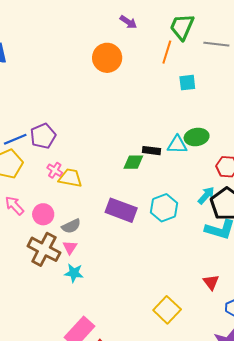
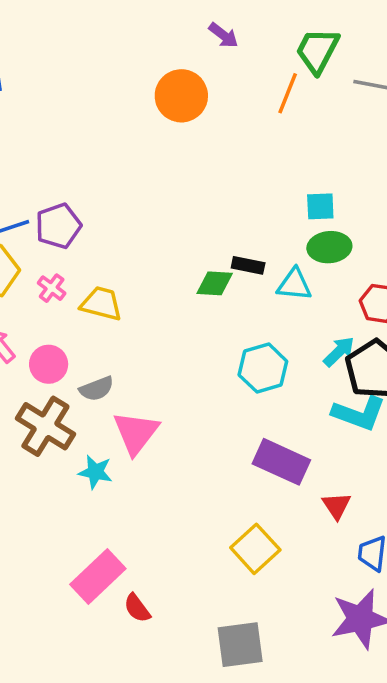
cyan square: (187, 83) -> (320, 206), moved
cyan triangle: (177, 145) -> (294, 285), moved
pink cross: (55, 170) -> (52, 288), moved
purple rectangle: (121, 210) -> (281, 462), moved
pink triangle: (70, 247) -> (136, 433), moved, size x1.8

